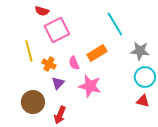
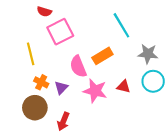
pink semicircle: (74, 63) -> (78, 66), size x1.5
orange cross: (49, 64) -> (41, 82), moved
red triangle: (143, 101) -> (124, 87), moved

